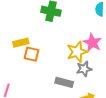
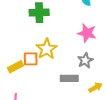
yellow rectangle: (21, 43) -> (15, 67), moved
yellow star: (77, 52) -> (47, 49), moved

